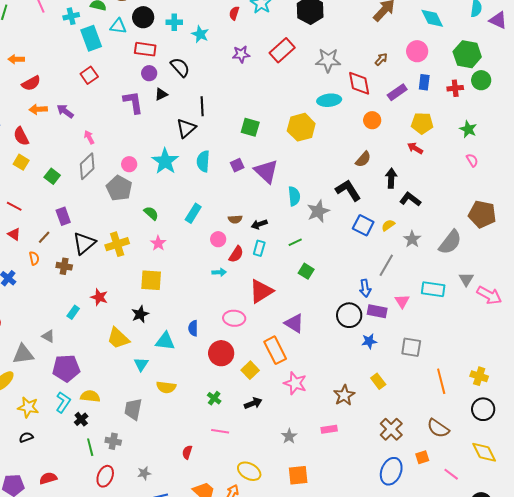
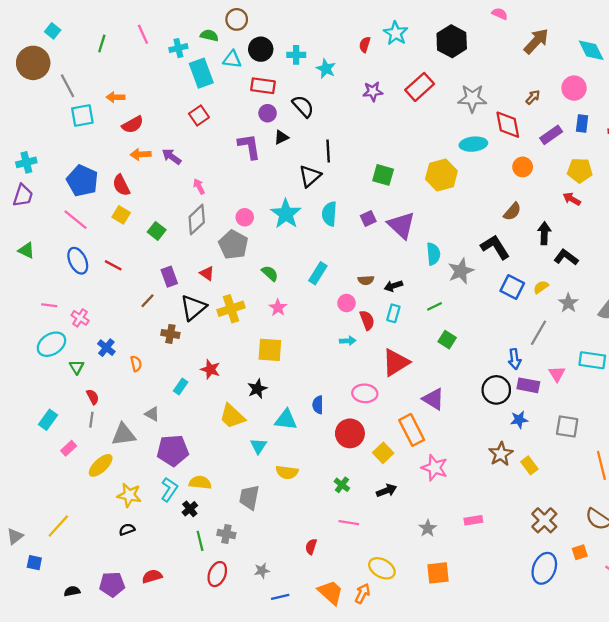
red triangle: (14, 234) -> (207, 273), moved
red semicircle: (236, 254) -> (367, 320), turned -54
orange semicircle: (34, 258) -> (136, 364), moved
brown star: (344, 395) -> (501, 454), moved

